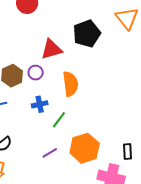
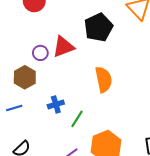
purple circle: (36, 73) -> (40, 53), moved
orange semicircle: (70, 84) -> (104, 79), moved

